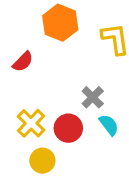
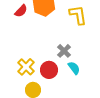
red semicircle: (23, 62) -> (21, 11), moved

